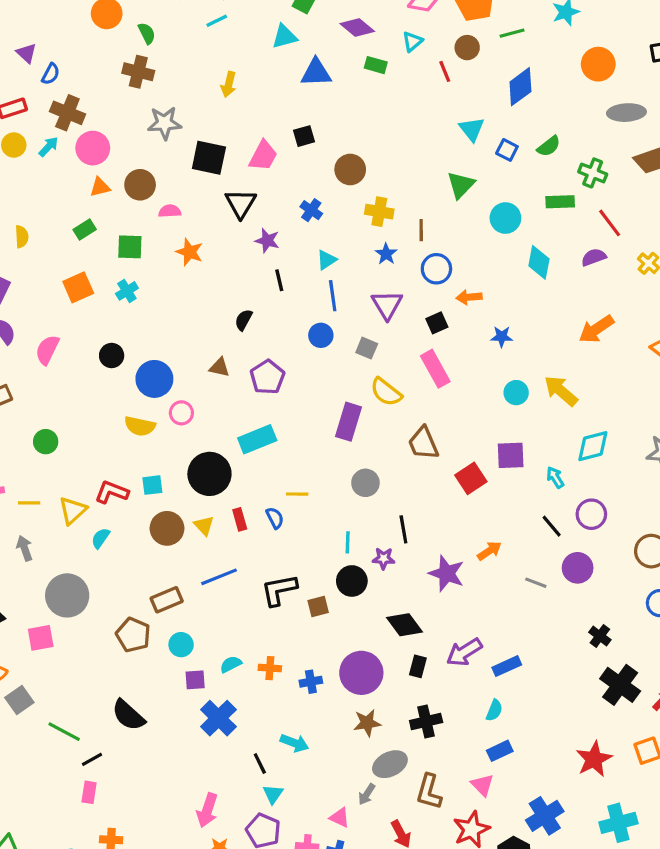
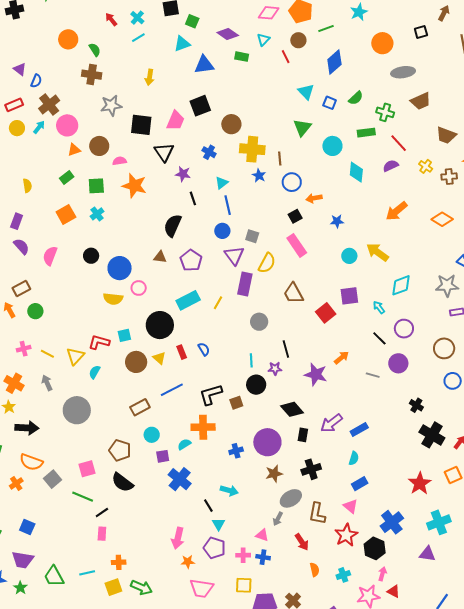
brown cross: (67, 113) -> (49, 105), turned 35
black square: (304, 136) -> (200, 106), size x1.5
yellow cross: (379, 212) -> (252, 149), size x1.4
orange star: (189, 252) -> (134, 186), size x1.4
purple triangle: (387, 305) -> (234, 255), moved
black semicircle: (244, 320) -> (173, 226), size x1.6
yellow semicircle: (386, 392) -> (267, 263), turned -95
green circle: (46, 442) -> (35, 311), moved
yellow line: (297, 494) -> (218, 303), moved, turned -56
yellow line: (29, 503) -> (47, 354), turned 32
brown pentagon: (133, 635) -> (120, 450), moved
pink square: (41, 638) -> (87, 469), moved
orange cross: (270, 668) -> (203, 427), moved, size x1.6

